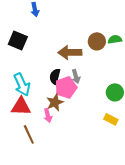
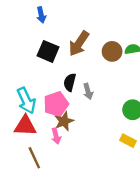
black square: (18, 40) -> (48, 51), moved
brown arrow: (70, 52) -> (79, 43), moved, turned -55
black semicircle: (55, 76) -> (70, 82), moved
pink pentagon: (66, 87) -> (56, 104), moved

